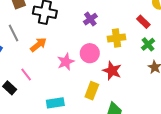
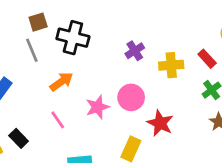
gray line: (13, 33) -> (32, 50), moved
yellow cross: (117, 38) -> (171, 65), moved
pink line: (26, 75) -> (58, 120), moved

